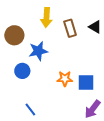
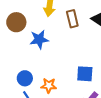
blue circle: (22, 71) -> (25, 78), moved
orange star: (65, 79) -> (49, 86), moved

